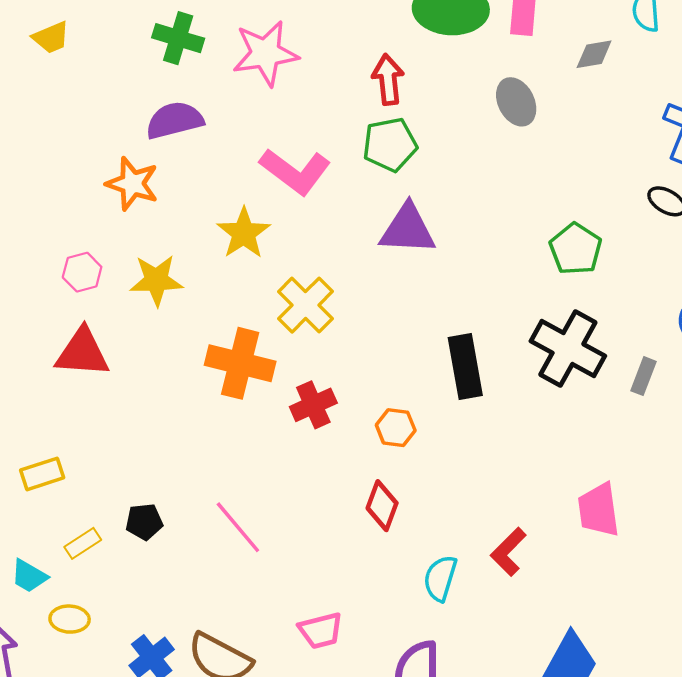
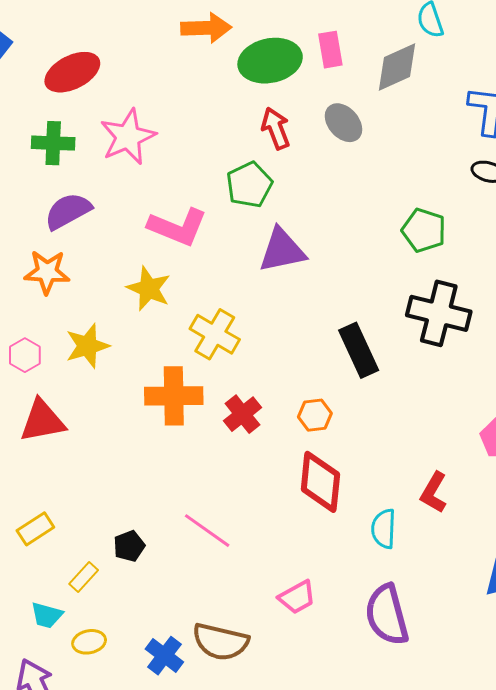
gray diamond: (594, 54) -> (397, 67), size x1.6
red arrow: (388, 80) -> (276, 128), moved
red diamond: (382, 506) -> (320, 482), size x1.5

